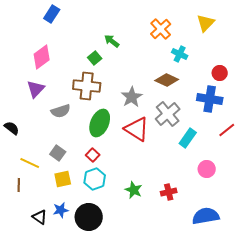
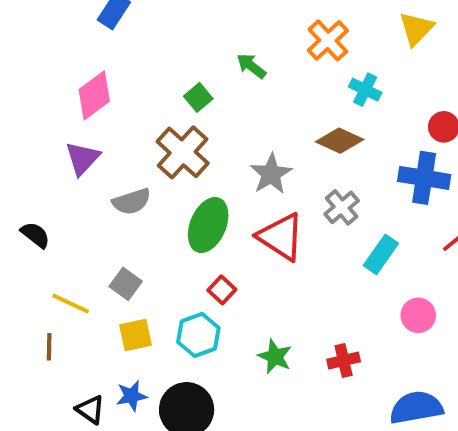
green arrow: (112, 41) -> (251, 66), moved
brown cross: (87, 86) -> (183, 152), turned 36
gray cross: (168, 114) -> (342, 207), size x0.7
red square: (93, 155) -> (222, 290), moved

